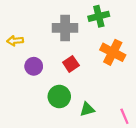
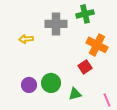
yellow arrow: (15, 41) -> (26, 39), moved
red square: (71, 64) -> (85, 67), moved
purple circle: (34, 66) -> (29, 85), moved

